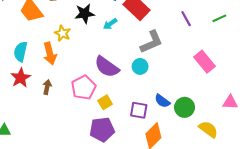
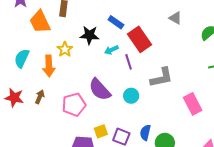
purple line: (186, 19) -> (129, 62), moved
gray L-shape: (152, 42) -> (162, 77), moved
red star: (21, 78) -> (14, 98), moved, turned 30
blue semicircle: (162, 101) -> (145, 133), turned 56
yellow square: (105, 102) -> (101, 131), moved

